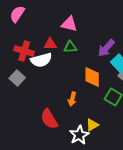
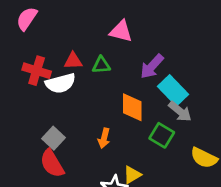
pink triangle: (69, 24) -> (121, 31), moved
gray square: (17, 78) -> (53, 138), moved
red semicircle: (49, 119) -> (52, 163), moved

